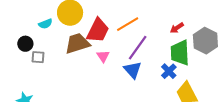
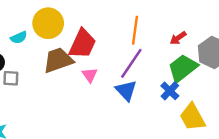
orange line: (128, 24) -> (135, 30), moved, turned -50
green trapezoid: (180, 53) -> (183, 68), turned 56

